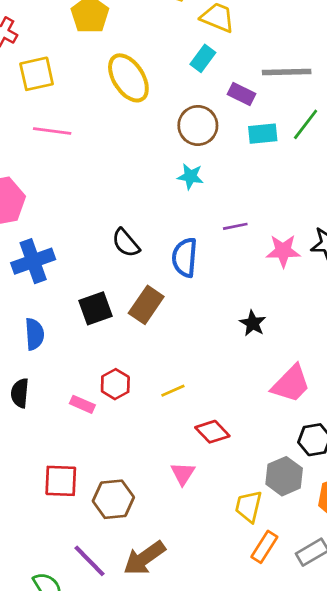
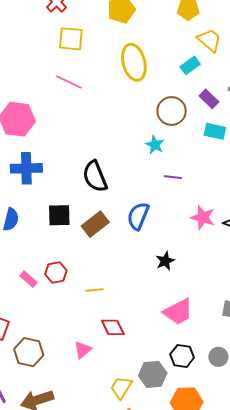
purple line: (235, 226) -> (173, 177), moved
black semicircle: (126, 243) -> (95, 176), size x1.4
blue semicircle: (185, 257) -> (138, 216), moved

